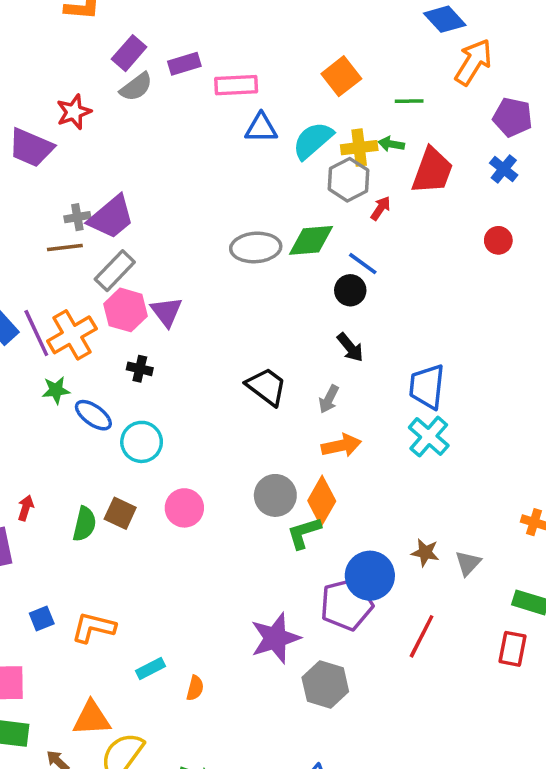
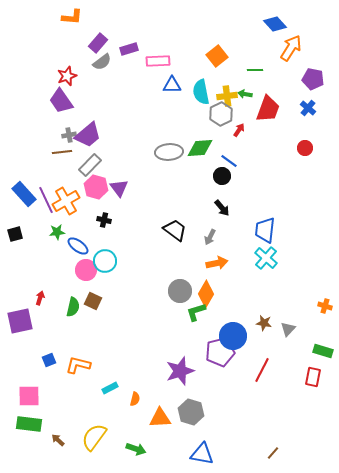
cyan semicircle: (313, 140) -> (201, 92), turned -60
purple trapezoid: (31, 148) -> (61, 101), moved, turned 32
pink circle: (184, 508) -> (86, 270), moved
gray hexagon: (325, 684) -> (191, 412), moved
orange triangle: (92, 718) -> (160, 418), moved

